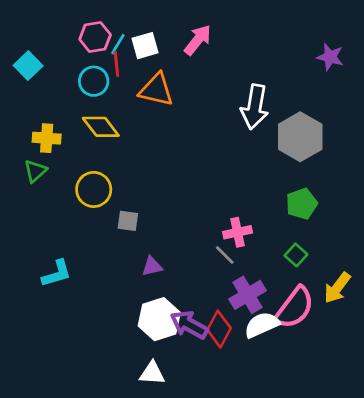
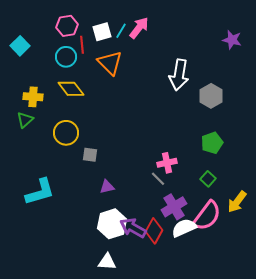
cyan line: (118, 44) -> (121, 31), moved
orange triangle: (156, 90) -> (110, 63), turned 32
gray hexagon: (300, 137) -> (211, 96), size x0.7
cyan L-shape: (57, 274) -> (40, 192), size x1.4

